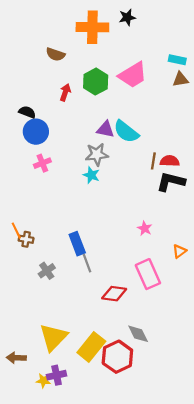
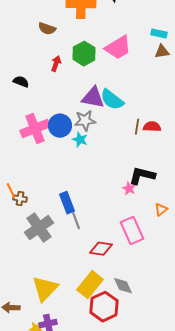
purple triangle: (105, 129) -> (93, 98), size x1.4
blue circle: (36, 132) -> (60, 126), moved
pink cross: (42, 163) -> (35, 129), size x1.8
black L-shape: (171, 182) -> (142, 176), moved
gray cross: (47, 271) -> (39, 228), size x1.8
yellow rectangle: (91, 347) -> (90, 285), moved

